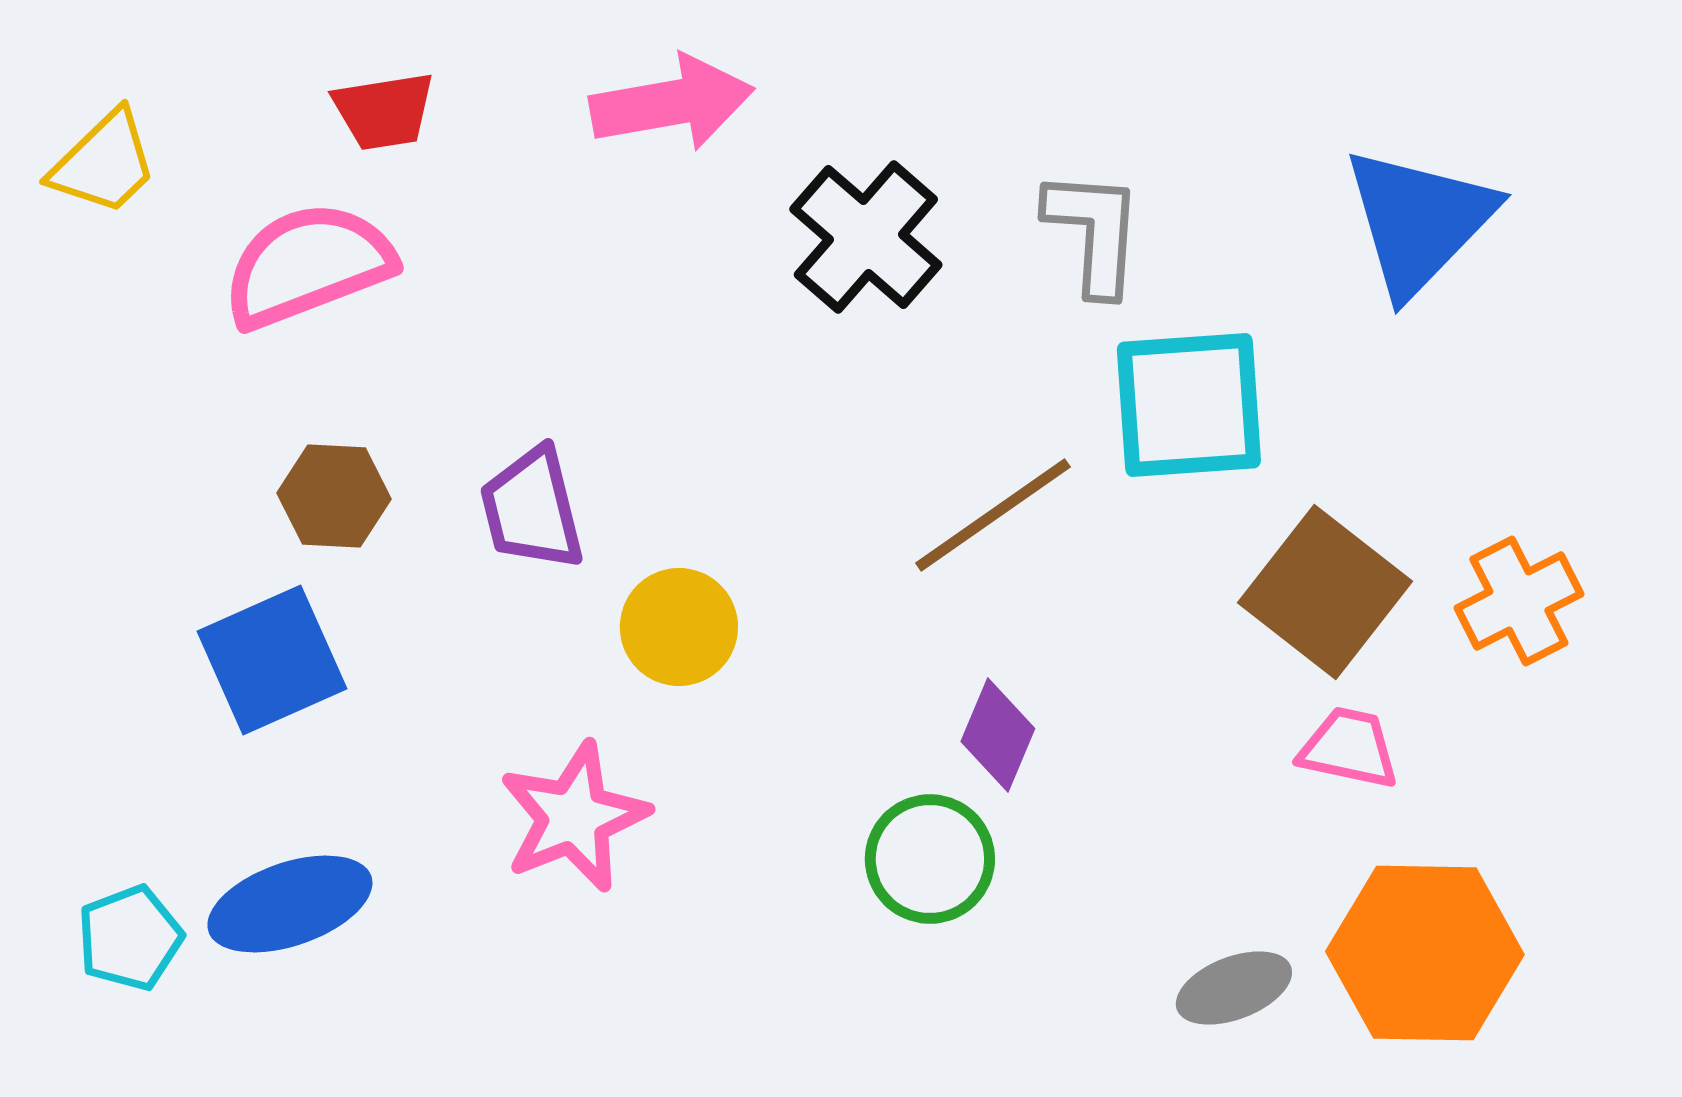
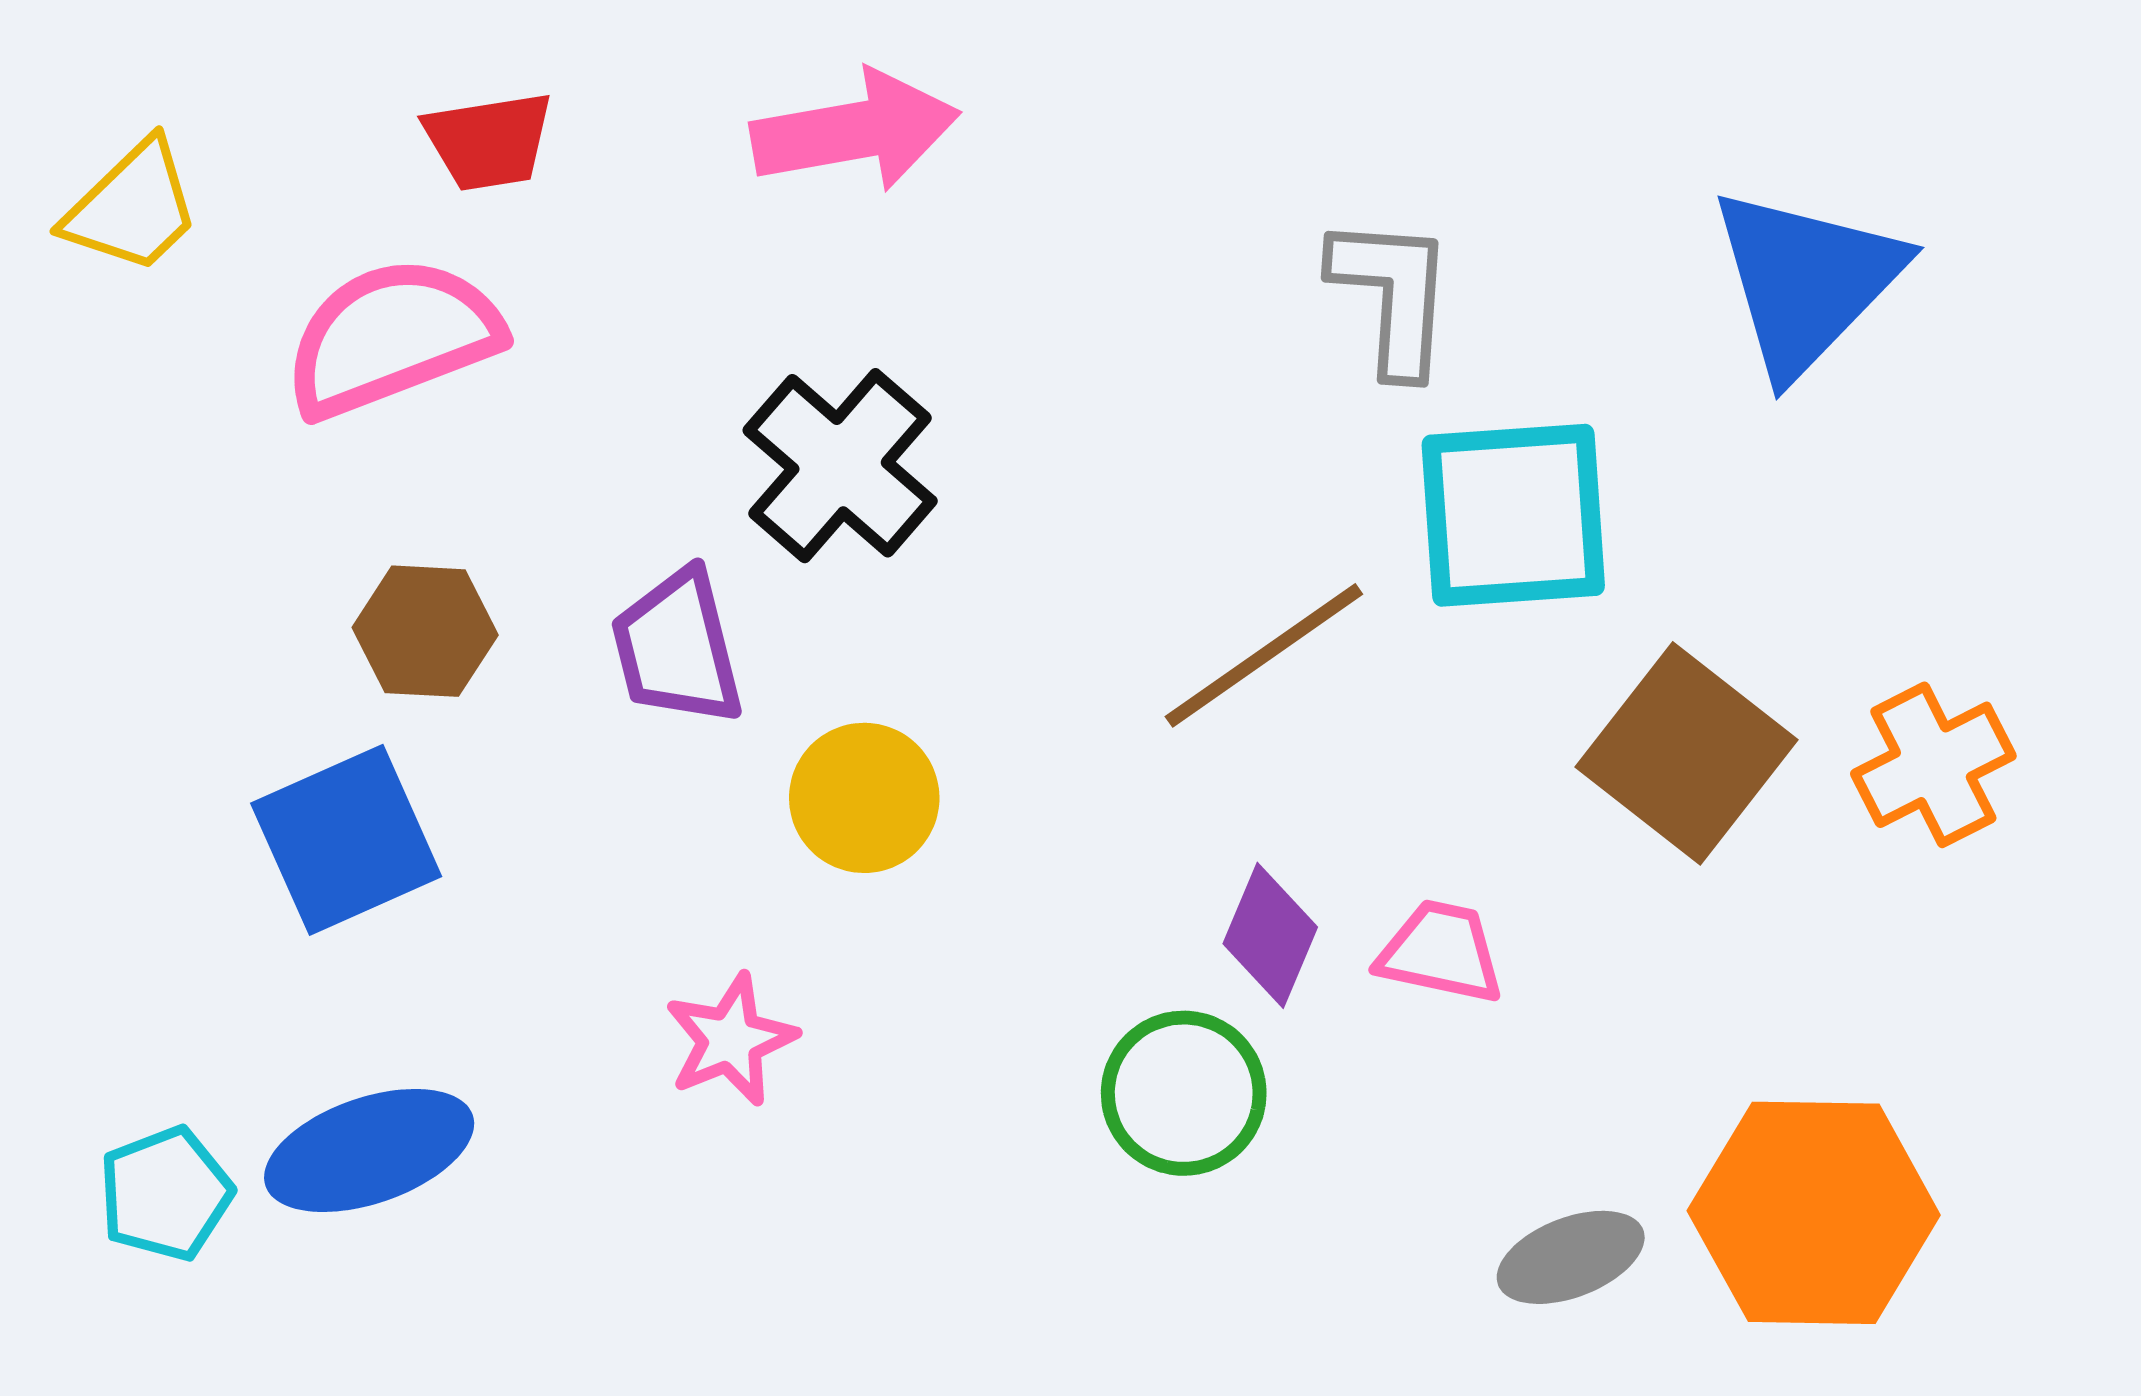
black cross: (866, 237) -> (840, 466), moved
pink trapezoid: (1349, 748) -> (1441, 952), moved
pink star: (574, 817) -> (731, 1040), size x0.7

